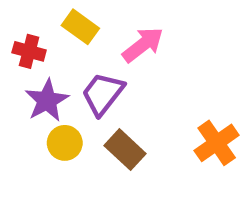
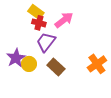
red cross: (29, 51) -> (39, 23), moved
purple star: (47, 100) -> (16, 58), moved

